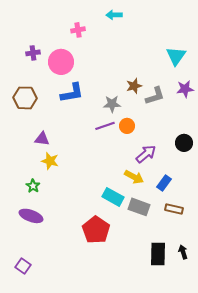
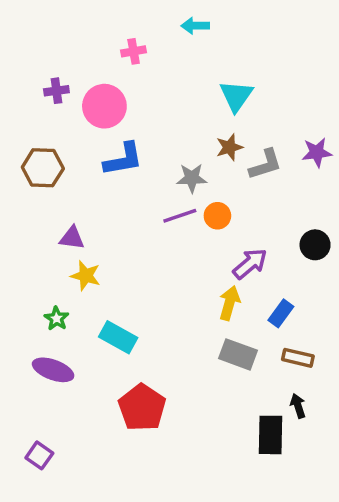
cyan triangle: (176, 56) -> (236, 96), moved
yellow arrow: (134, 177) -> (229, 303), turned -102
cyan rectangle: (113, 197) -> (118, 337), moved
red pentagon: (96, 230) -> (142, 408), moved
black arrow: (183, 252) -> (298, 406), moved

